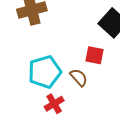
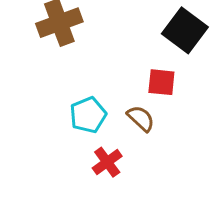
cyan pentagon: (45, 72) -> (88, 115), size x0.7

